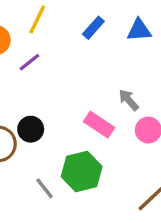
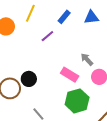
purple line: (29, 62) -> (47, 36), moved
green hexagon: (82, 171) -> (77, 101), moved

